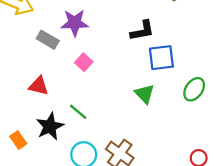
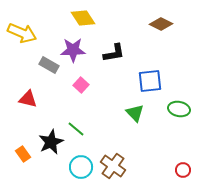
black L-shape: (142, 31) -> (114, 53), moved
red triangle: (39, 86) -> (28, 99), moved
green ellipse: (194, 89) -> (179, 109), turned 65

